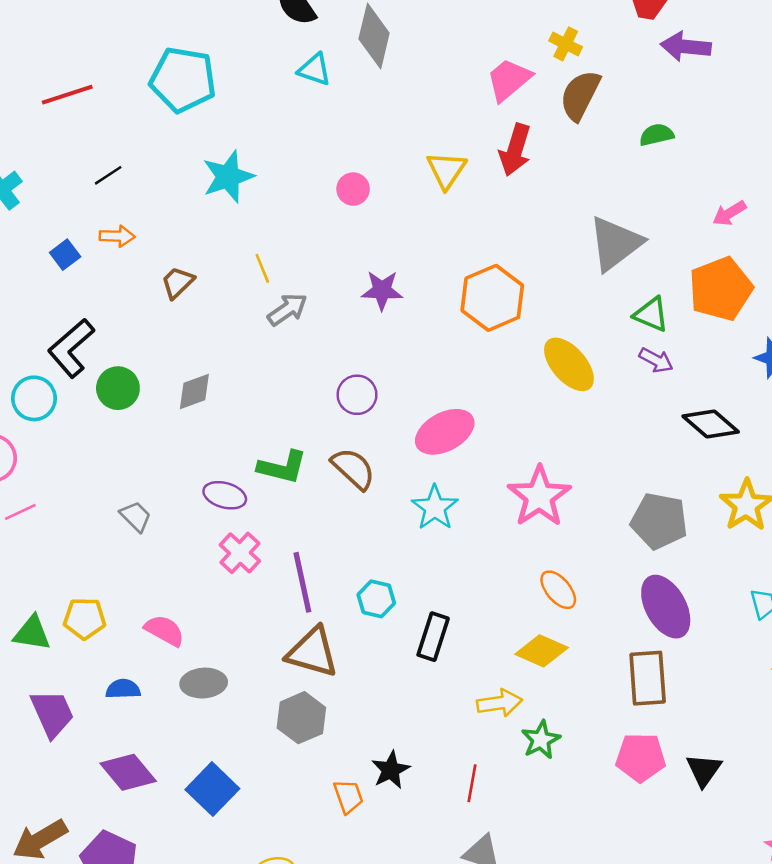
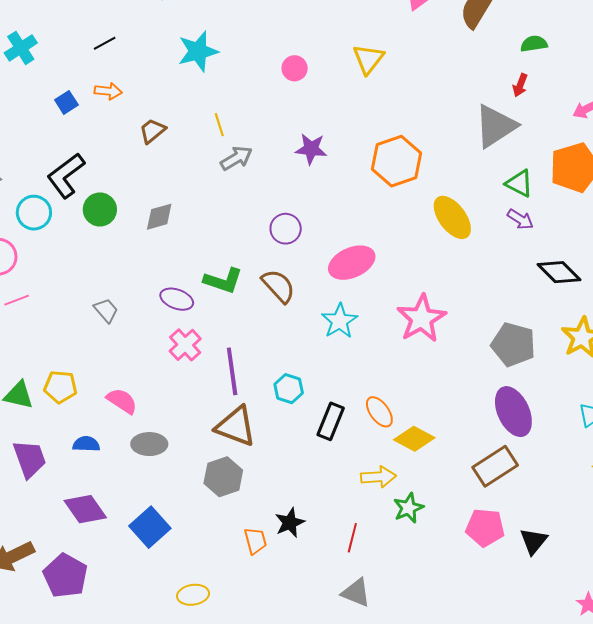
red arrow: (515, 150) -> (520, 85), moved, size x0.6
orange ellipse: (558, 590) -> (379, 412), moved
brown rectangle: (648, 678) -> (495, 466), turned 57

